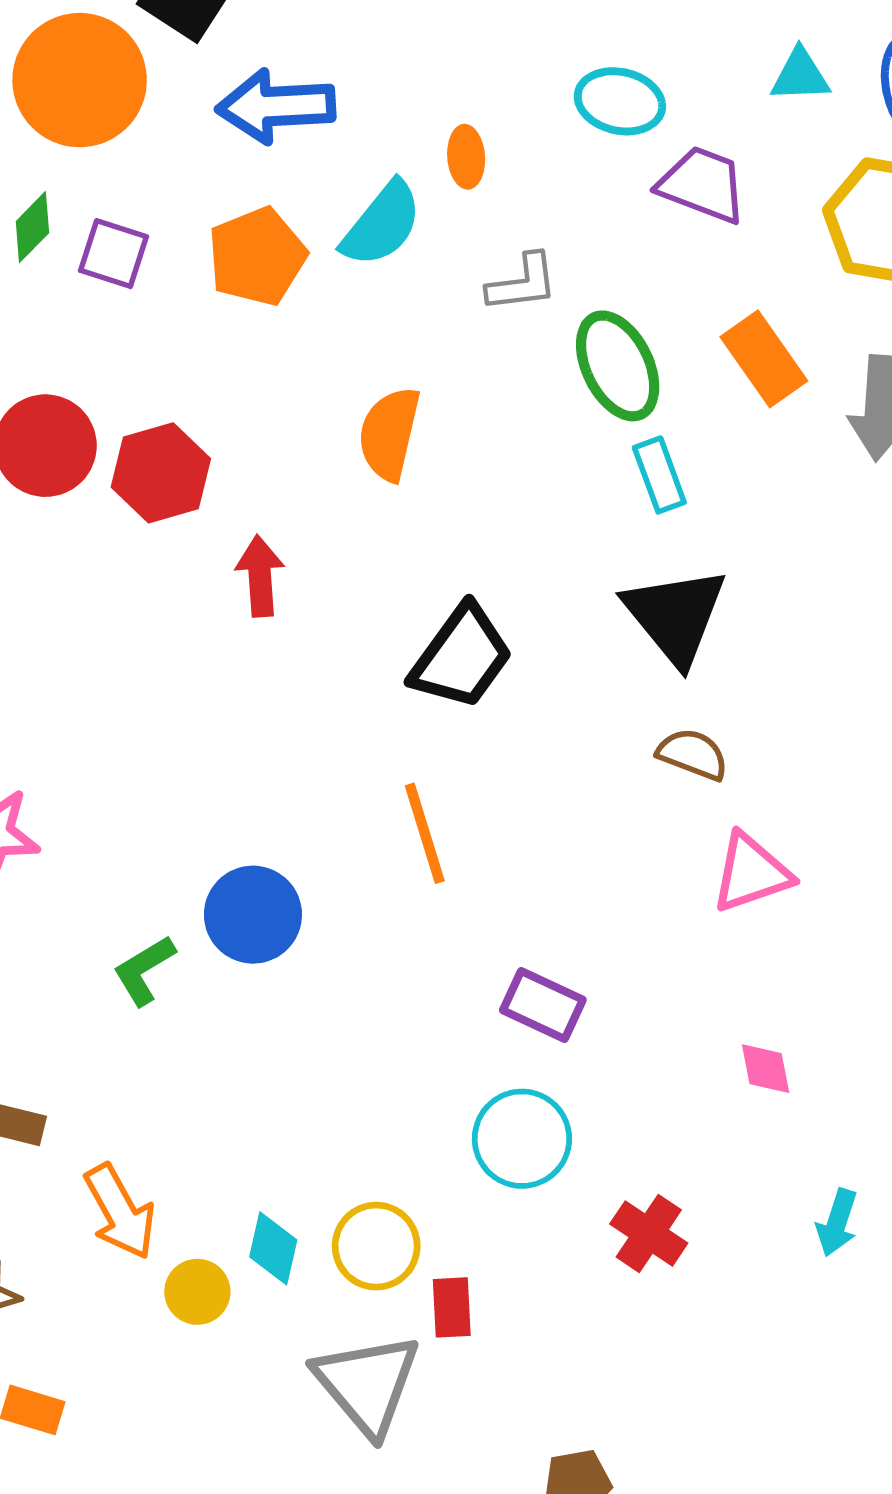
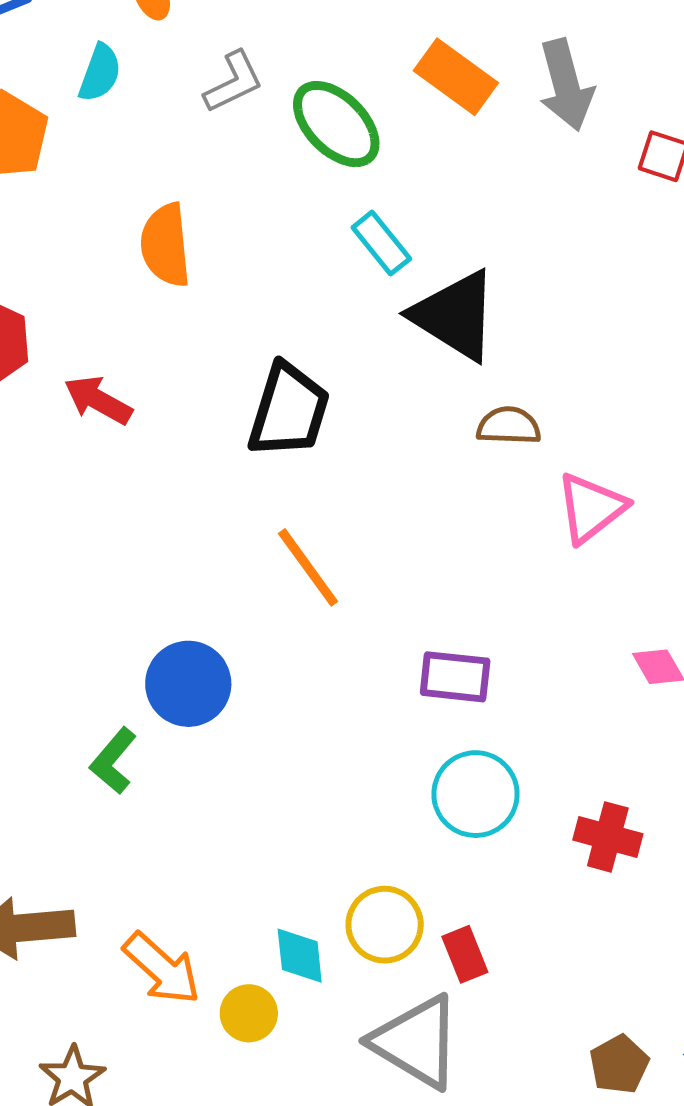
cyan semicircle: (382, 224) -> (100, 73), size x0.7
cyan rectangle: (659, 475) -> (381, 243), moved
red arrow: (260, 576) -> (98, 400), turned -38

